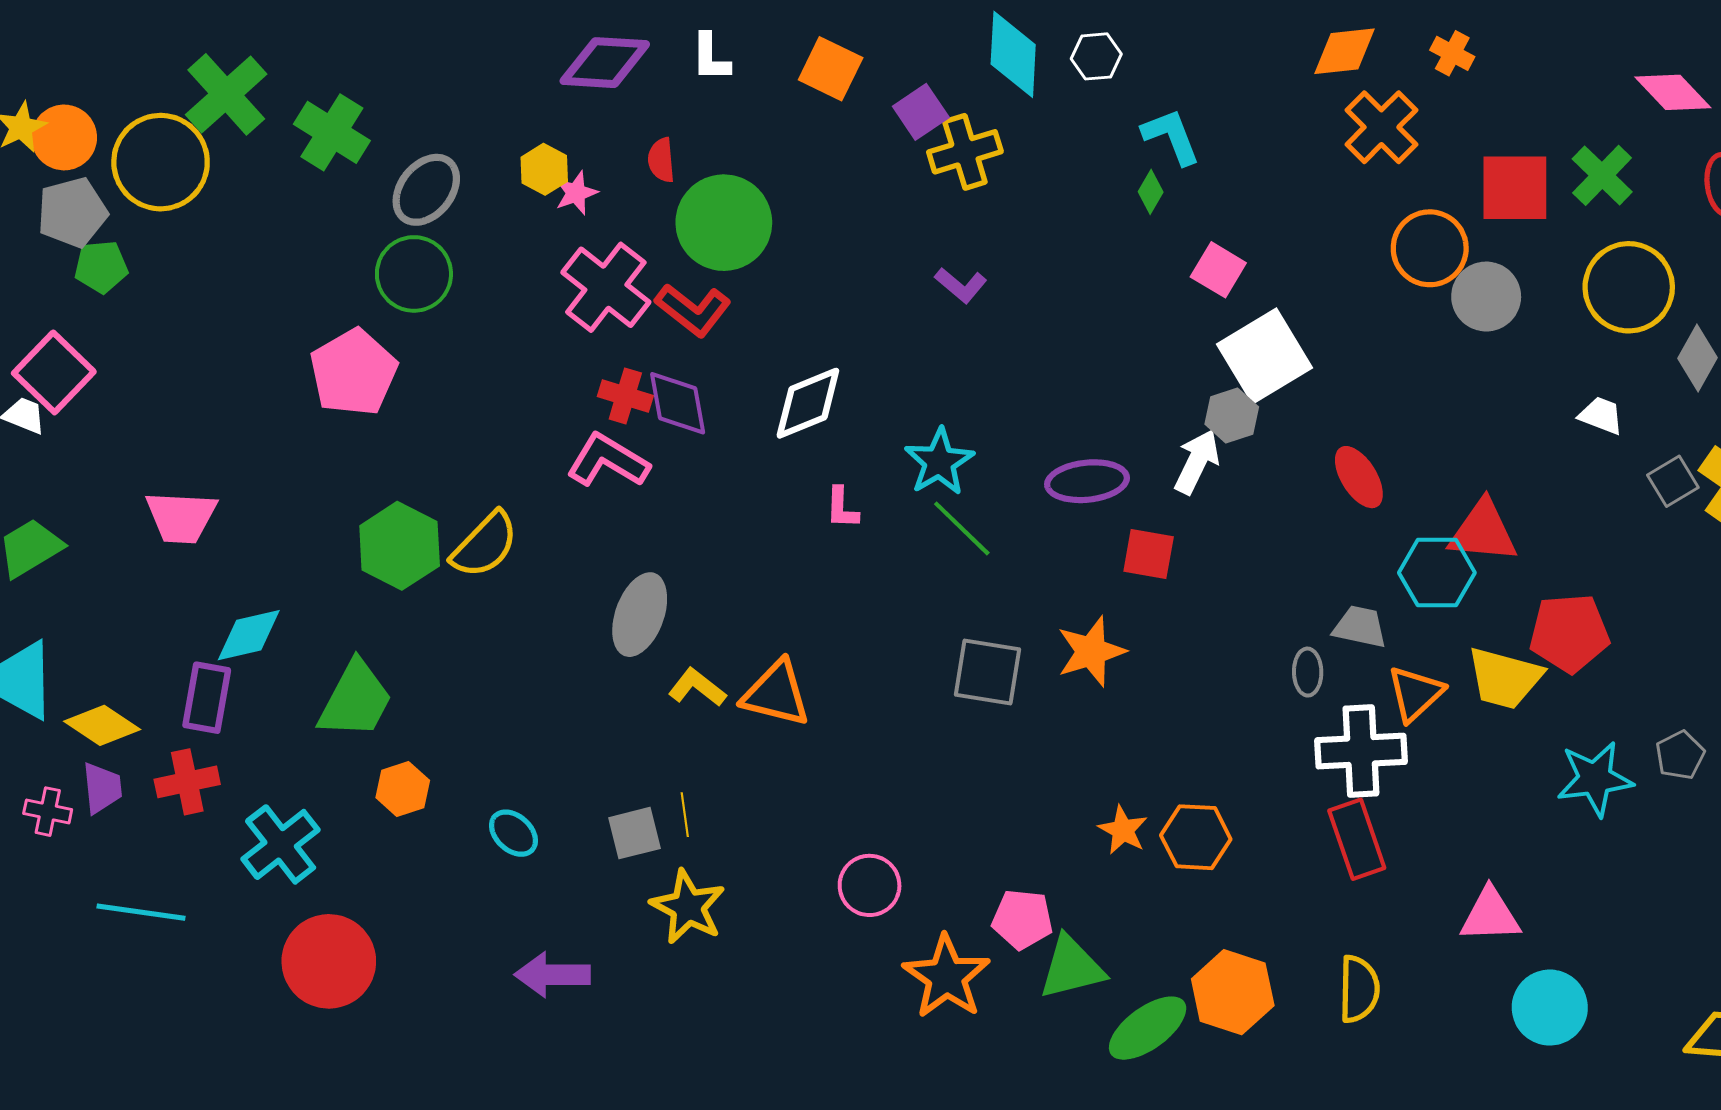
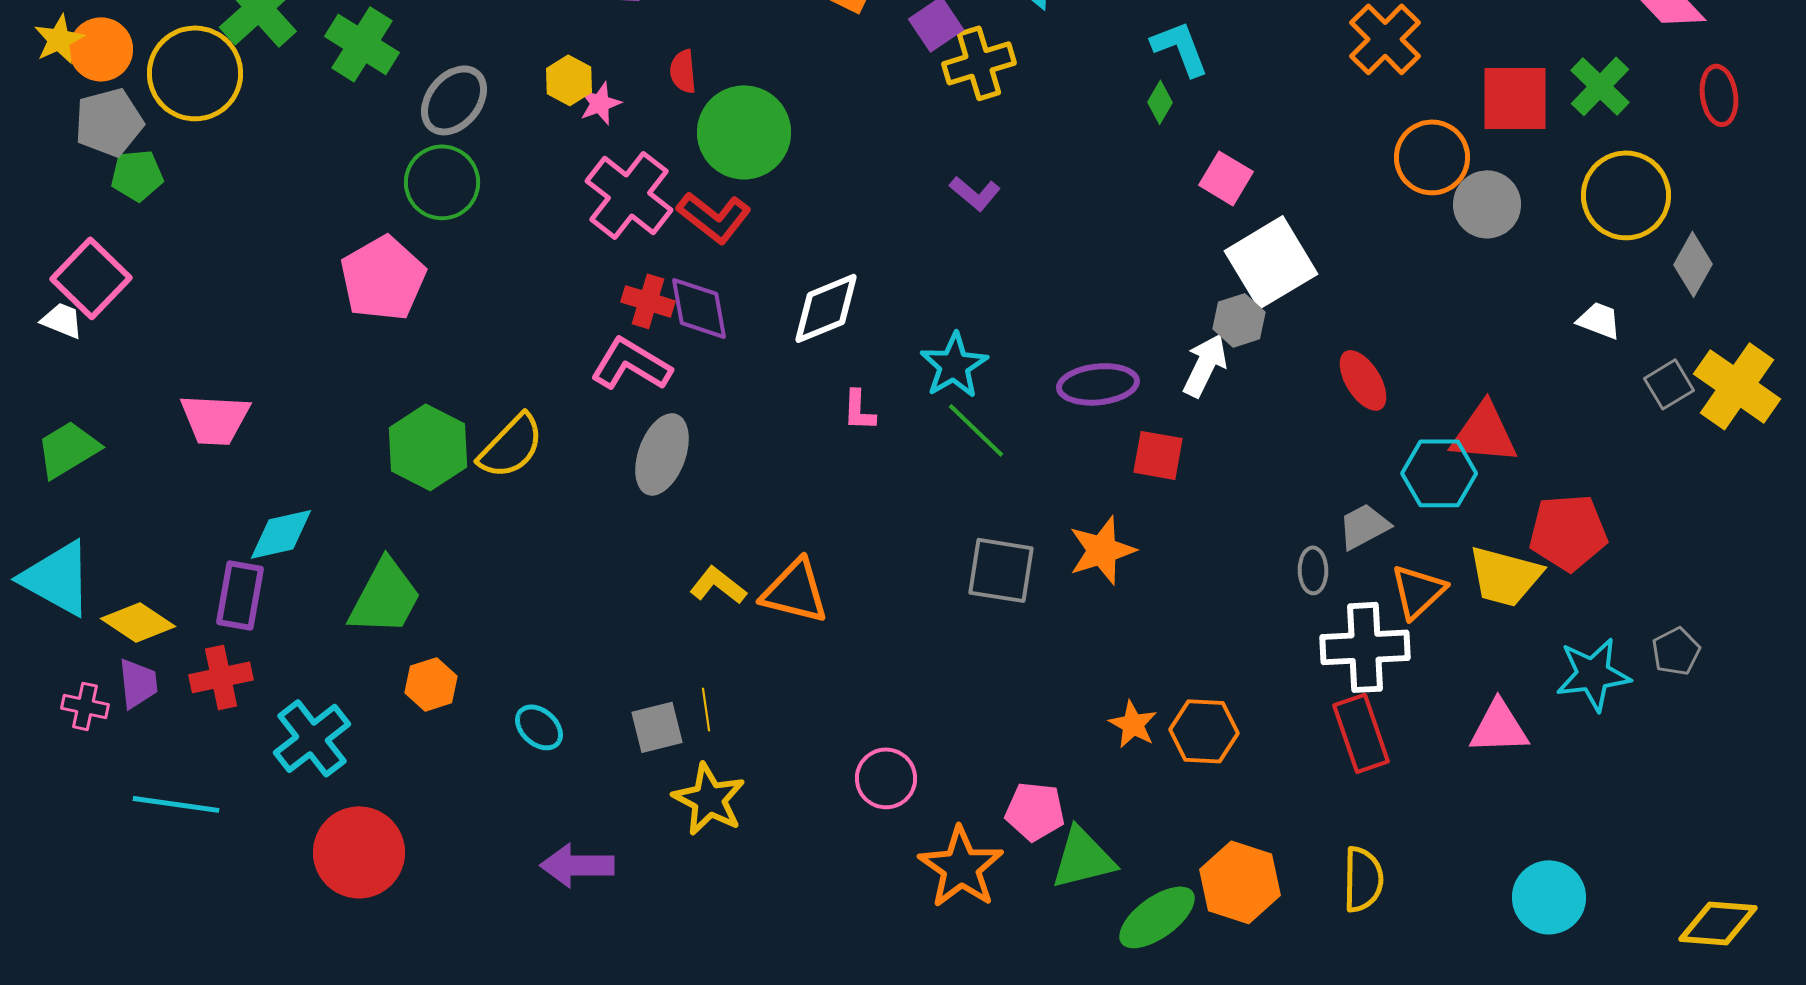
gray ellipse: (640, 615) -> (662, 454), moved
gray trapezoid: (1360, 627) -> (1364, 526), turned -40
pink triangle: (1490, 915) -> (1499, 727), moved

